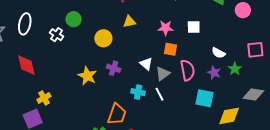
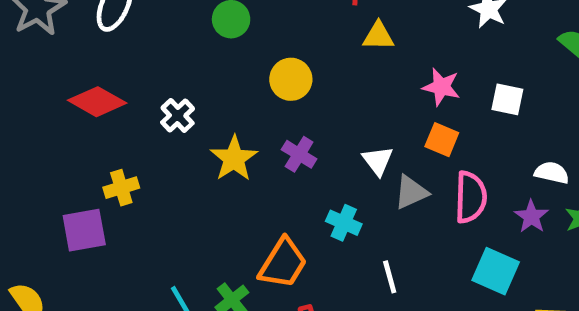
yellow triangle: (129, 22) -> (378, 36), moved
white cross: (56, 35) -> (178, 116), moved
white semicircle: (218, 53) -> (552, 173), turned 152
red diamond: (26, 65) -> (97, 102), turned -60
white line: (160, 94) -> (390, 277), moved

